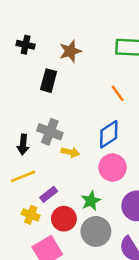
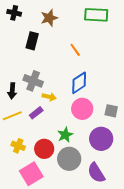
orange line: (118, 93) -> (75, 50), moved
purple rectangle: (49, 194) -> (36, 113), moved

